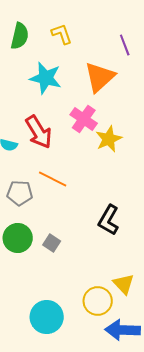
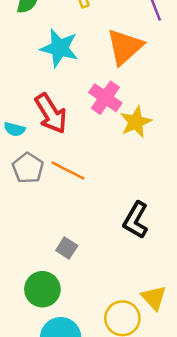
gray pentagon: (20, 193) -> (28, 168), moved, turned 30
green circle: (18, 238) -> (42, 289), moved

